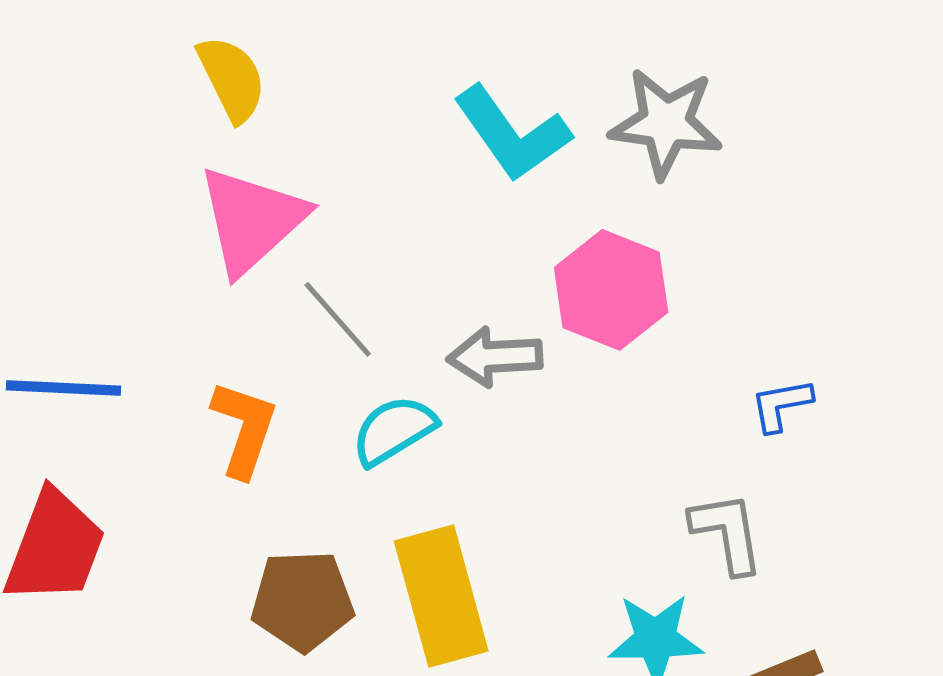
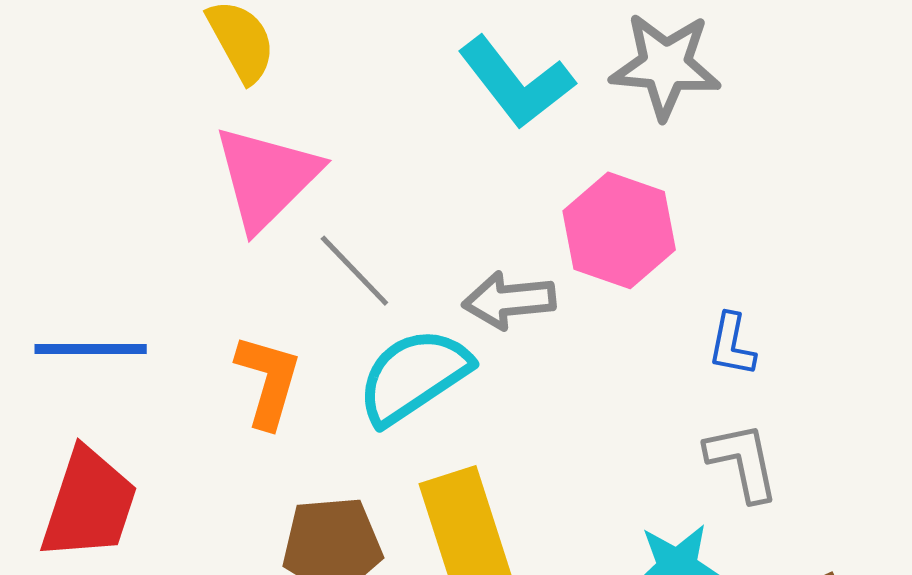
blue L-shape: (781, 405) -> (732, 345), moved, turned -66
cyan semicircle: (394, 430) -> (414, 376), size x1.4

